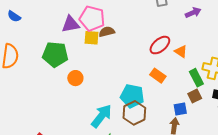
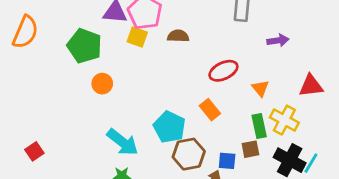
brown semicircle: (107, 32) -> (178, 36), moved
orange triangle: (181, 51) -> (260, 88), moved
brown hexagon: (134, 113) -> (189, 154), moved
cyan arrow: (101, 116) -> (123, 142), turned 75

